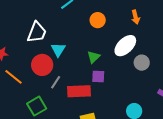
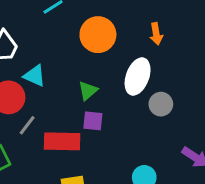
orange circle: (98, 20) -> (98, 35), size x1.5
white ellipse: (125, 46) -> (138, 77), turned -30
cyan triangle: (58, 50) -> (35, 76), turned -42

